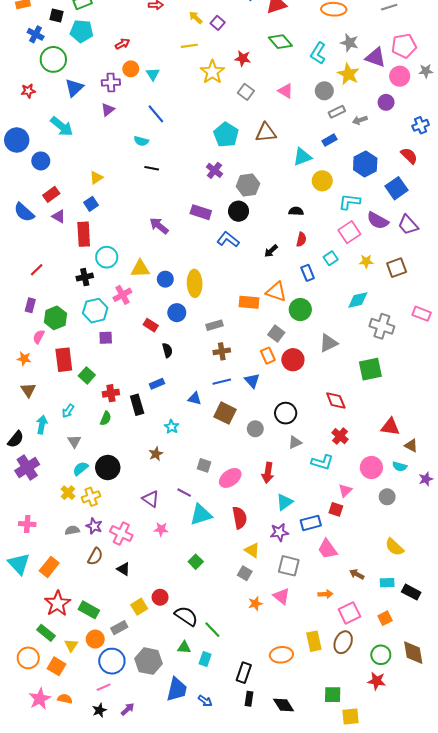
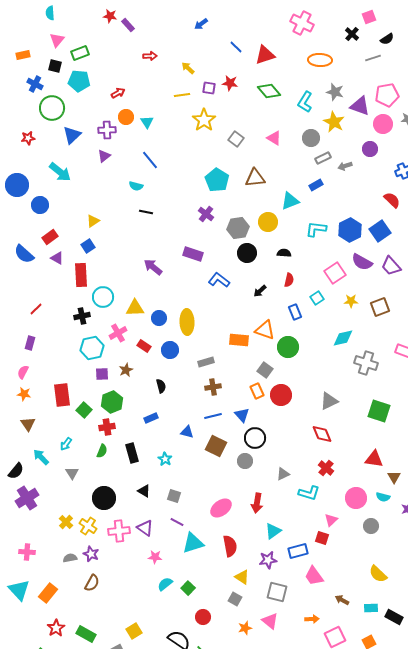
purple square: (218, 23) -> (209, 88), moved, turned -32
red star: (243, 58) -> (230, 83), moved
blue hexagon: (365, 164) -> (350, 230), moved
yellow circle: (322, 181) -> (268, 222), moved
cyan L-shape: (349, 202) -> (316, 229), moved
black circle: (239, 211) -> (247, 253), moved
green hexagon: (55, 318) -> (112, 402), moved
red rectangle: (151, 325) -> (144, 346), moved
pink semicircle: (39, 337) -> (23, 372), moved
gray triangle: (329, 343) -> (329, 401), moved
green square: (370, 369) -> (379, 411), moved, turned 30
black rectangle: (137, 405) -> (132, 453), moved
black circle: (286, 413) -> (255, 438), moved
cyan arrow: (42, 425) -> (41, 457), turned -54
brown triangle: (411, 446) -> (394, 477), turned 32
brown star: (156, 454) -> (126, 370), moved
gray square: (204, 465) -> (174, 496), moved
cyan semicircle: (81, 469) -> (165, 584), moved
yellow cross: (91, 497) -> (88, 526), turned -36
pink cross: (121, 533) -> (119, 531), moved, turned -30
black triangle: (123, 569) -> (144, 491), moved
red circle: (160, 597) -> (203, 617), moved
red star: (58, 604) -> (56, 628), size x0.7

